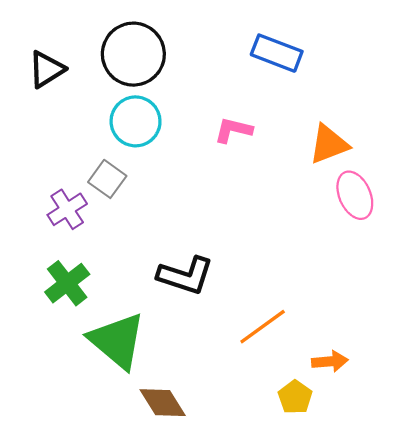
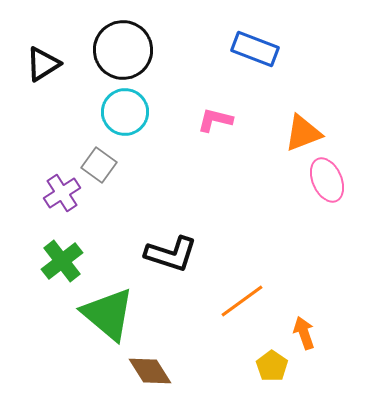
orange arrow: (330, 361) -> (304, 333), turned -104

